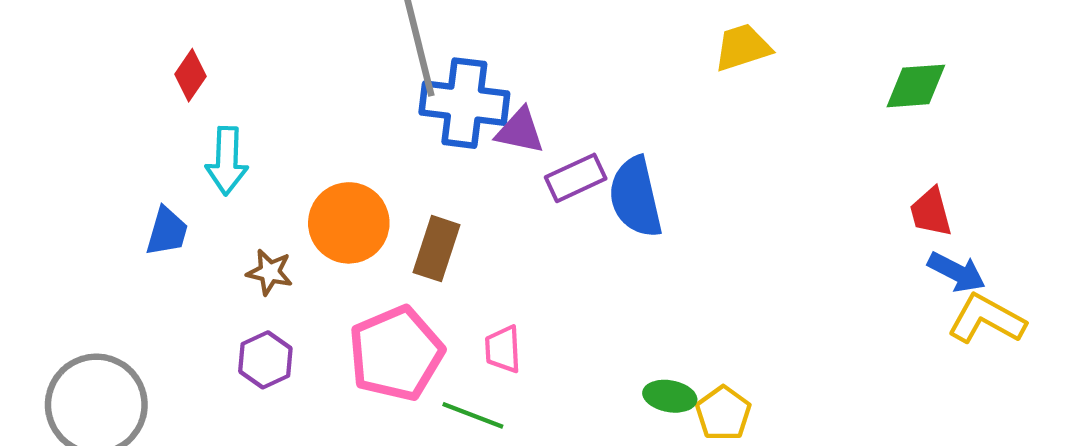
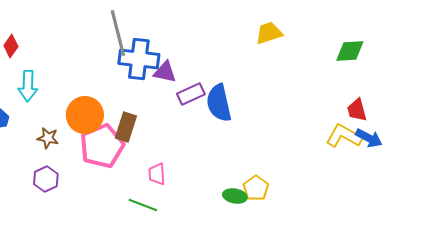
yellow L-shape: (986, 319) -> (344, 136), moved
pink pentagon: (396, 353) -> (102, 146), moved
yellow pentagon: (723, 413) -> (256, 188), moved

